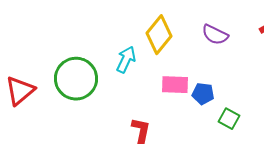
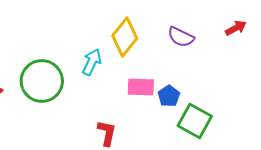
blue pentagon: (203, 94) -> (169, 96), turned 30
green square: (229, 119) -> (195, 121), size x1.6

